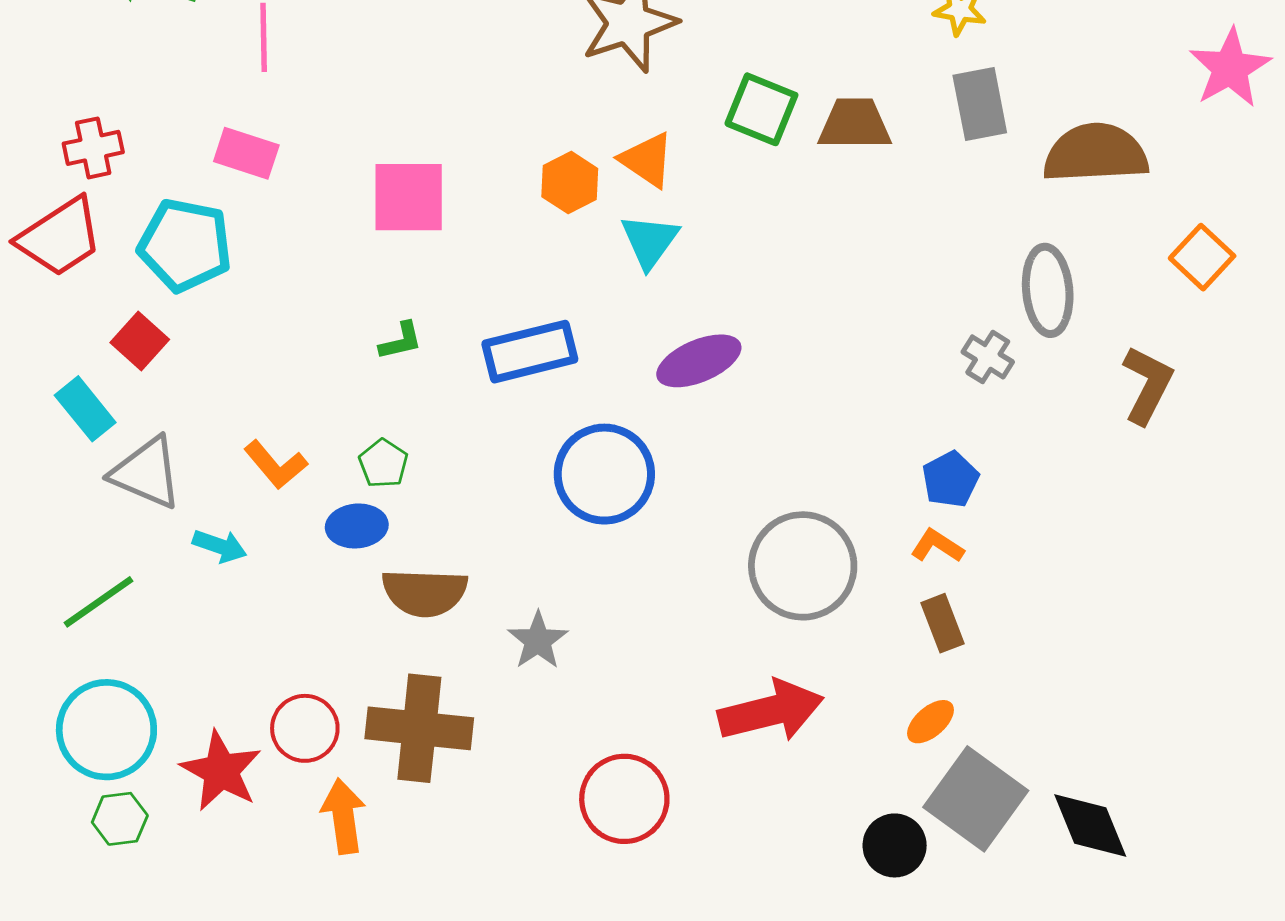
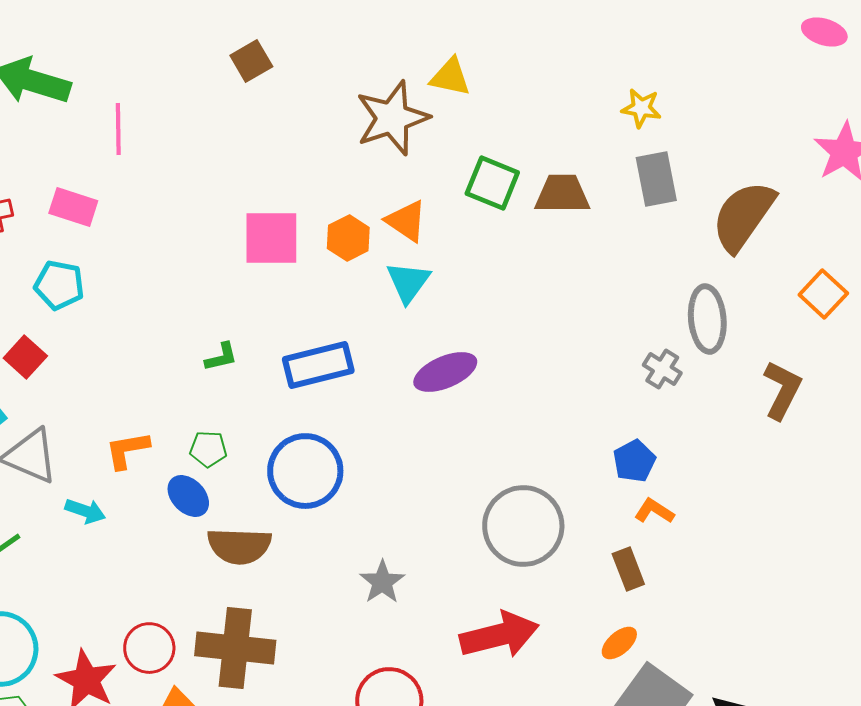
pink rectangle: (246, 153) -> (73, 207), moved
brown semicircle: (1096, 153) -> (743, 216), turned -52
pink square: (409, 197) -> (271, 238), moved
cyan pentagon: (185, 245) -> (59, 285), size x0.7
green pentagon: (383, 463) -> (208, 449), turned -30
orange L-shape: (276, 465) -> (127, 450), turned 120
blue circle: (604, 474) -> (305, 471), moved
blue ellipse: (357, 526) -> (188, 496), turned 51
orange L-shape: (937, 546) -> (654, 511), moved
gray star: (538, 640) -> (382, 582), moved

